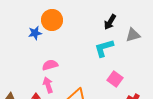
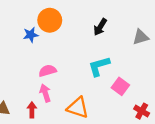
black arrow: (110, 22) -> (100, 27), moved
cyan L-shape: (104, 48) -> (99, 66), moved

